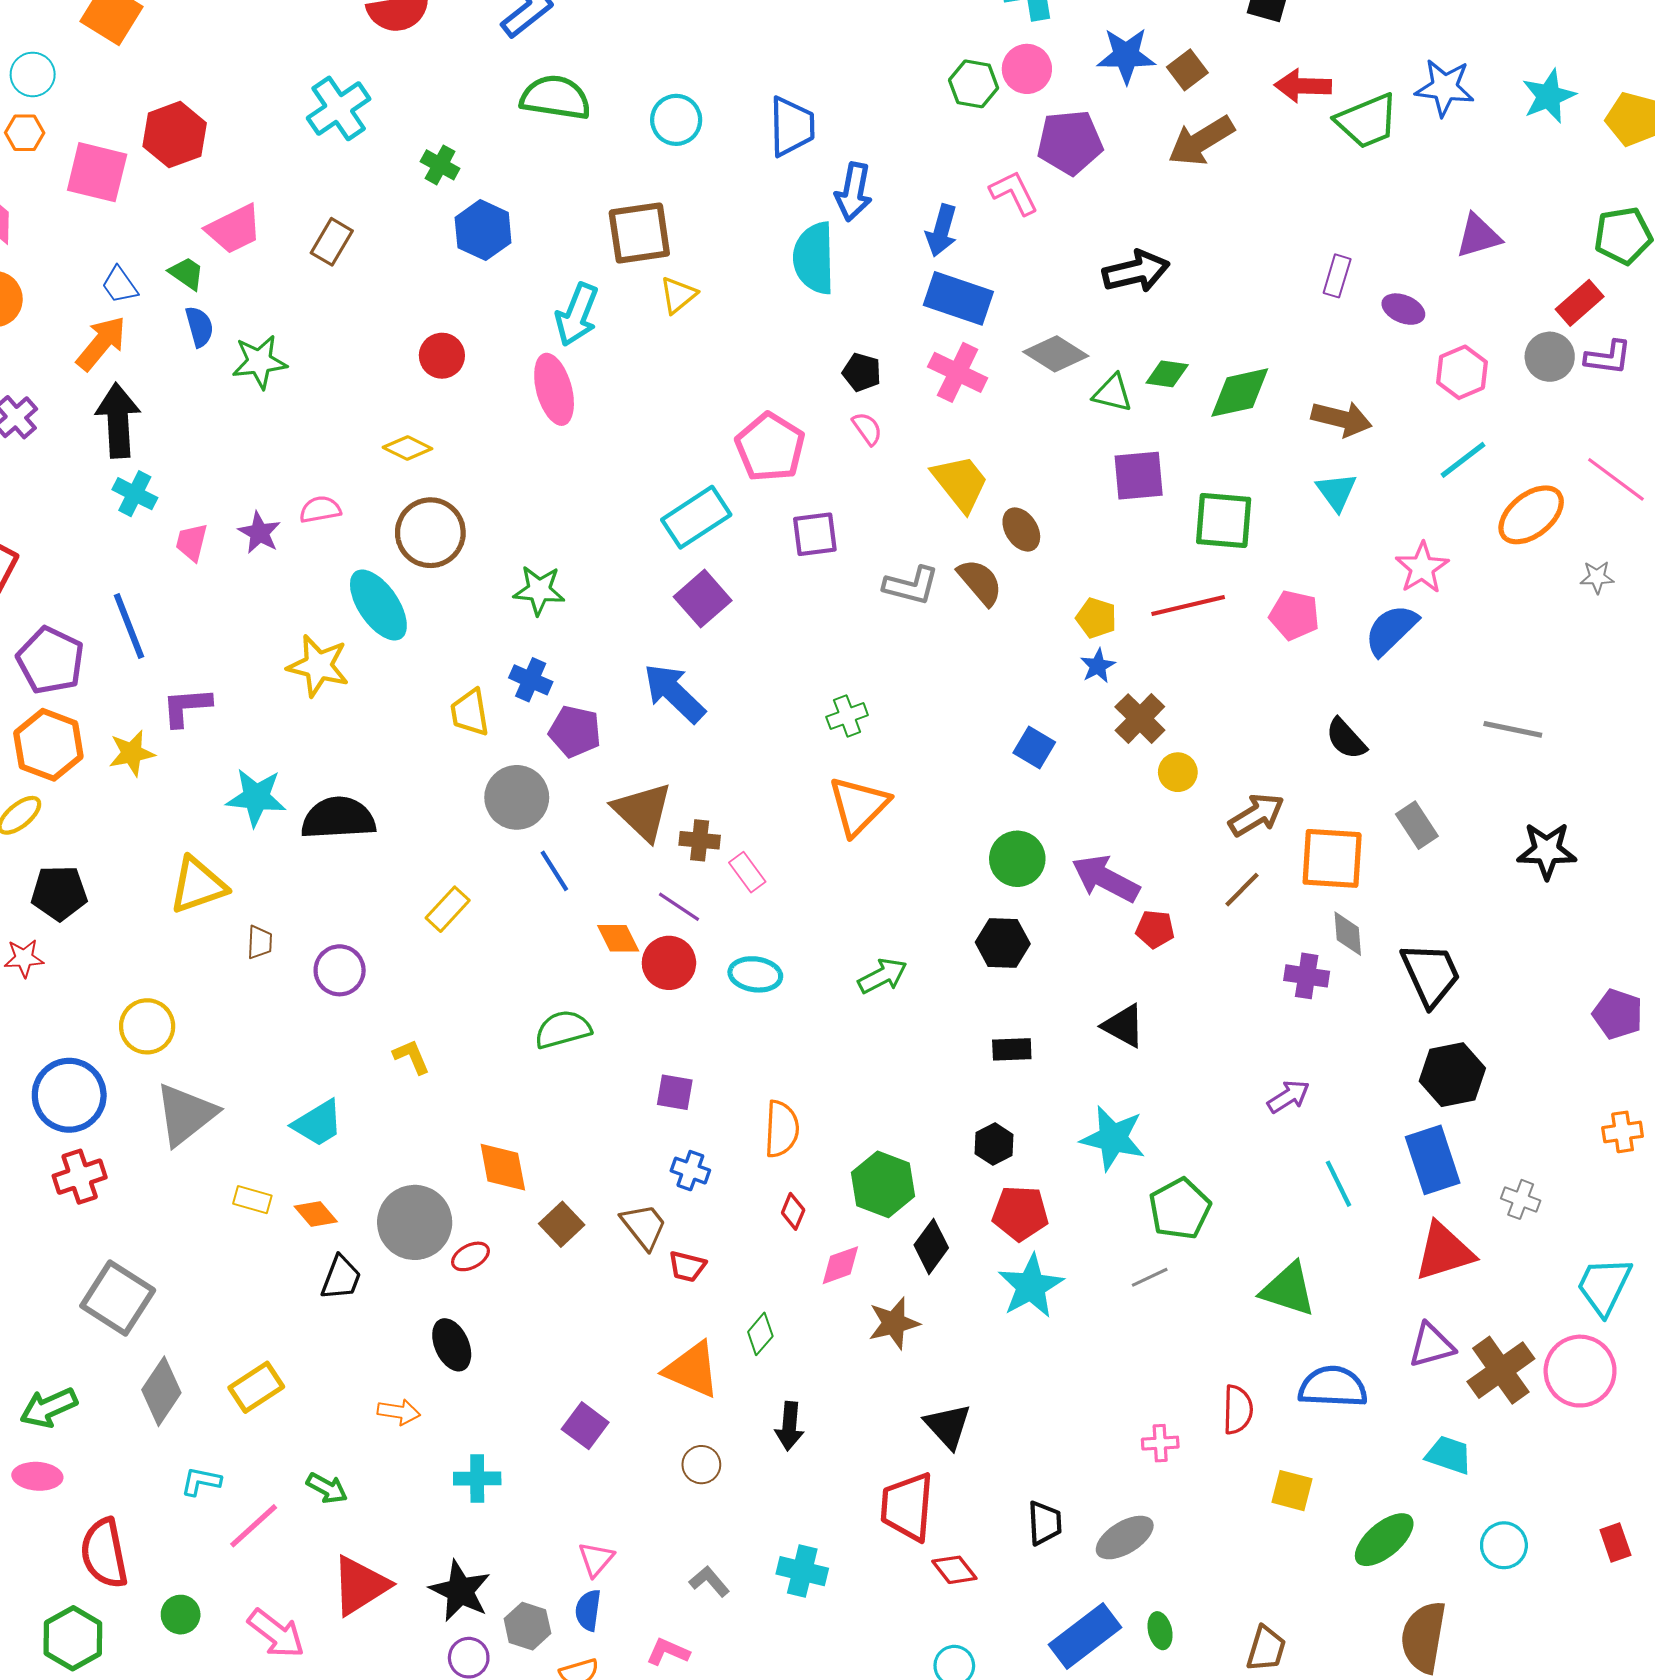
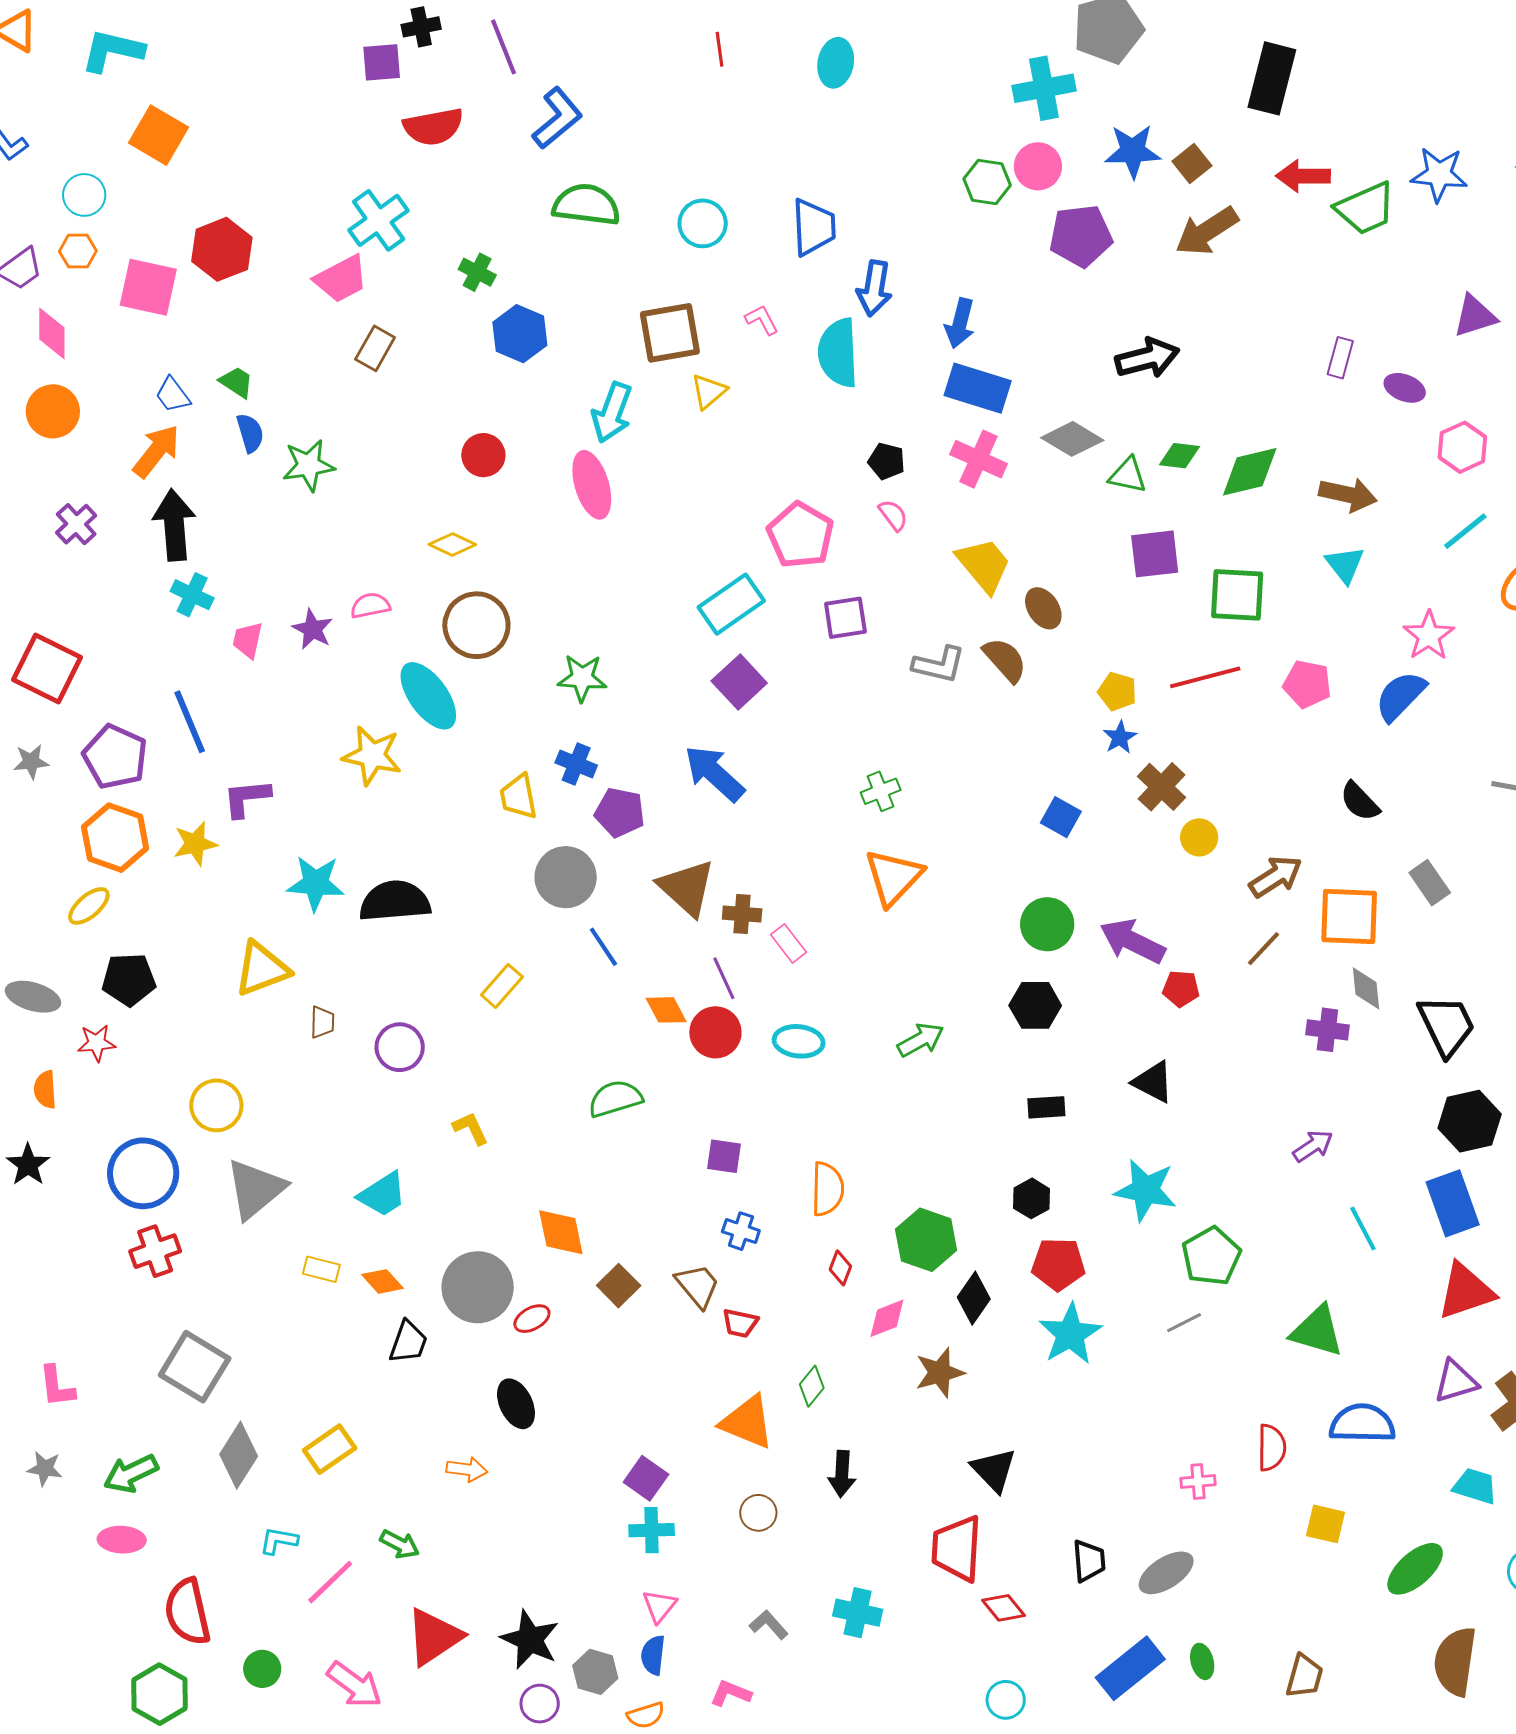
pink L-shape: (1014, 193) -> (762, 320), moved, size x0.7
pink trapezoid: (234, 229) -> (341, 279), moved
purple line: (679, 907) -> (724, 978), turned 33
cyan cross: (477, 1479) -> (652, 1530), moved

